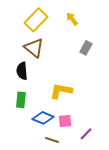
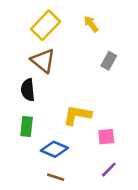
pink square: (65, 121) -> (106, 137), moved
brown line: (52, 140) -> (56, 177), moved

